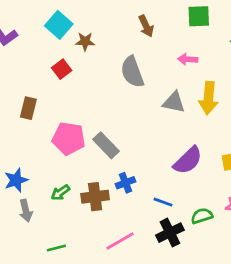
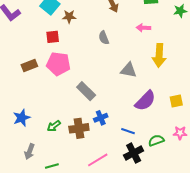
red square: (62, 69) -> (53, 37), turned 32
gray semicircle: (132, 72) -> (104, 38), size x0.6
gray triangle: (174, 102) -> (129, 70), moved
brown rectangle: (28, 108) -> (29, 66), turned 56
pink pentagon: (69, 138) -> (58, 64), moved
gray arrow: (26, 211) -> (29, 152), moved, turned 35

